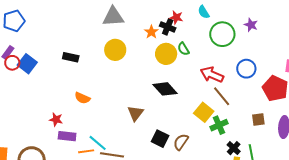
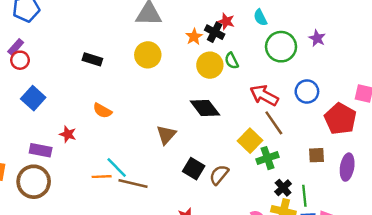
blue square: (27, 64) -> (33, 98), moved
purple rectangle: (67, 136) -> (41, 150), moved

